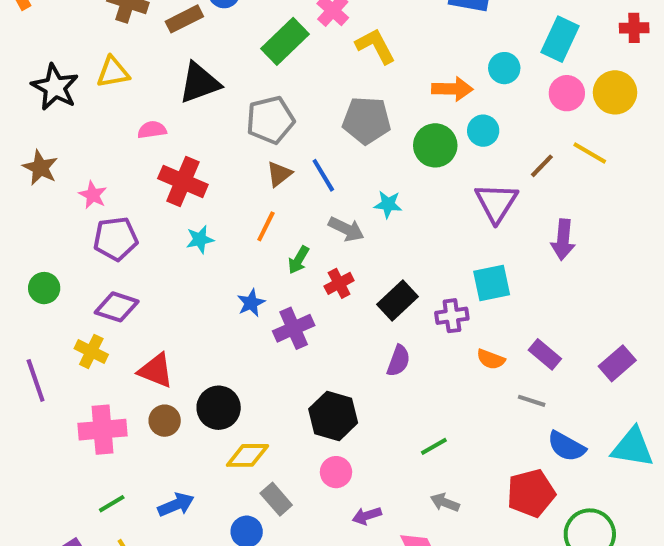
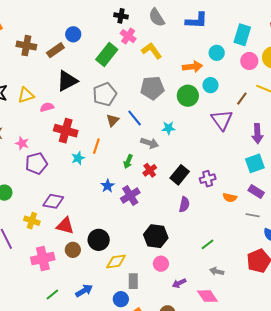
yellow triangle: (113, 72) -> (26, 95), moved
orange line: (266, 226) -> (96, 146), moved
cyan square: (492, 283) -> (255, 163), moved
purple diamond: (117, 307) -> (53, 201), moved
gray rectangle: (276, 499) -> (133, 281), turned 49

